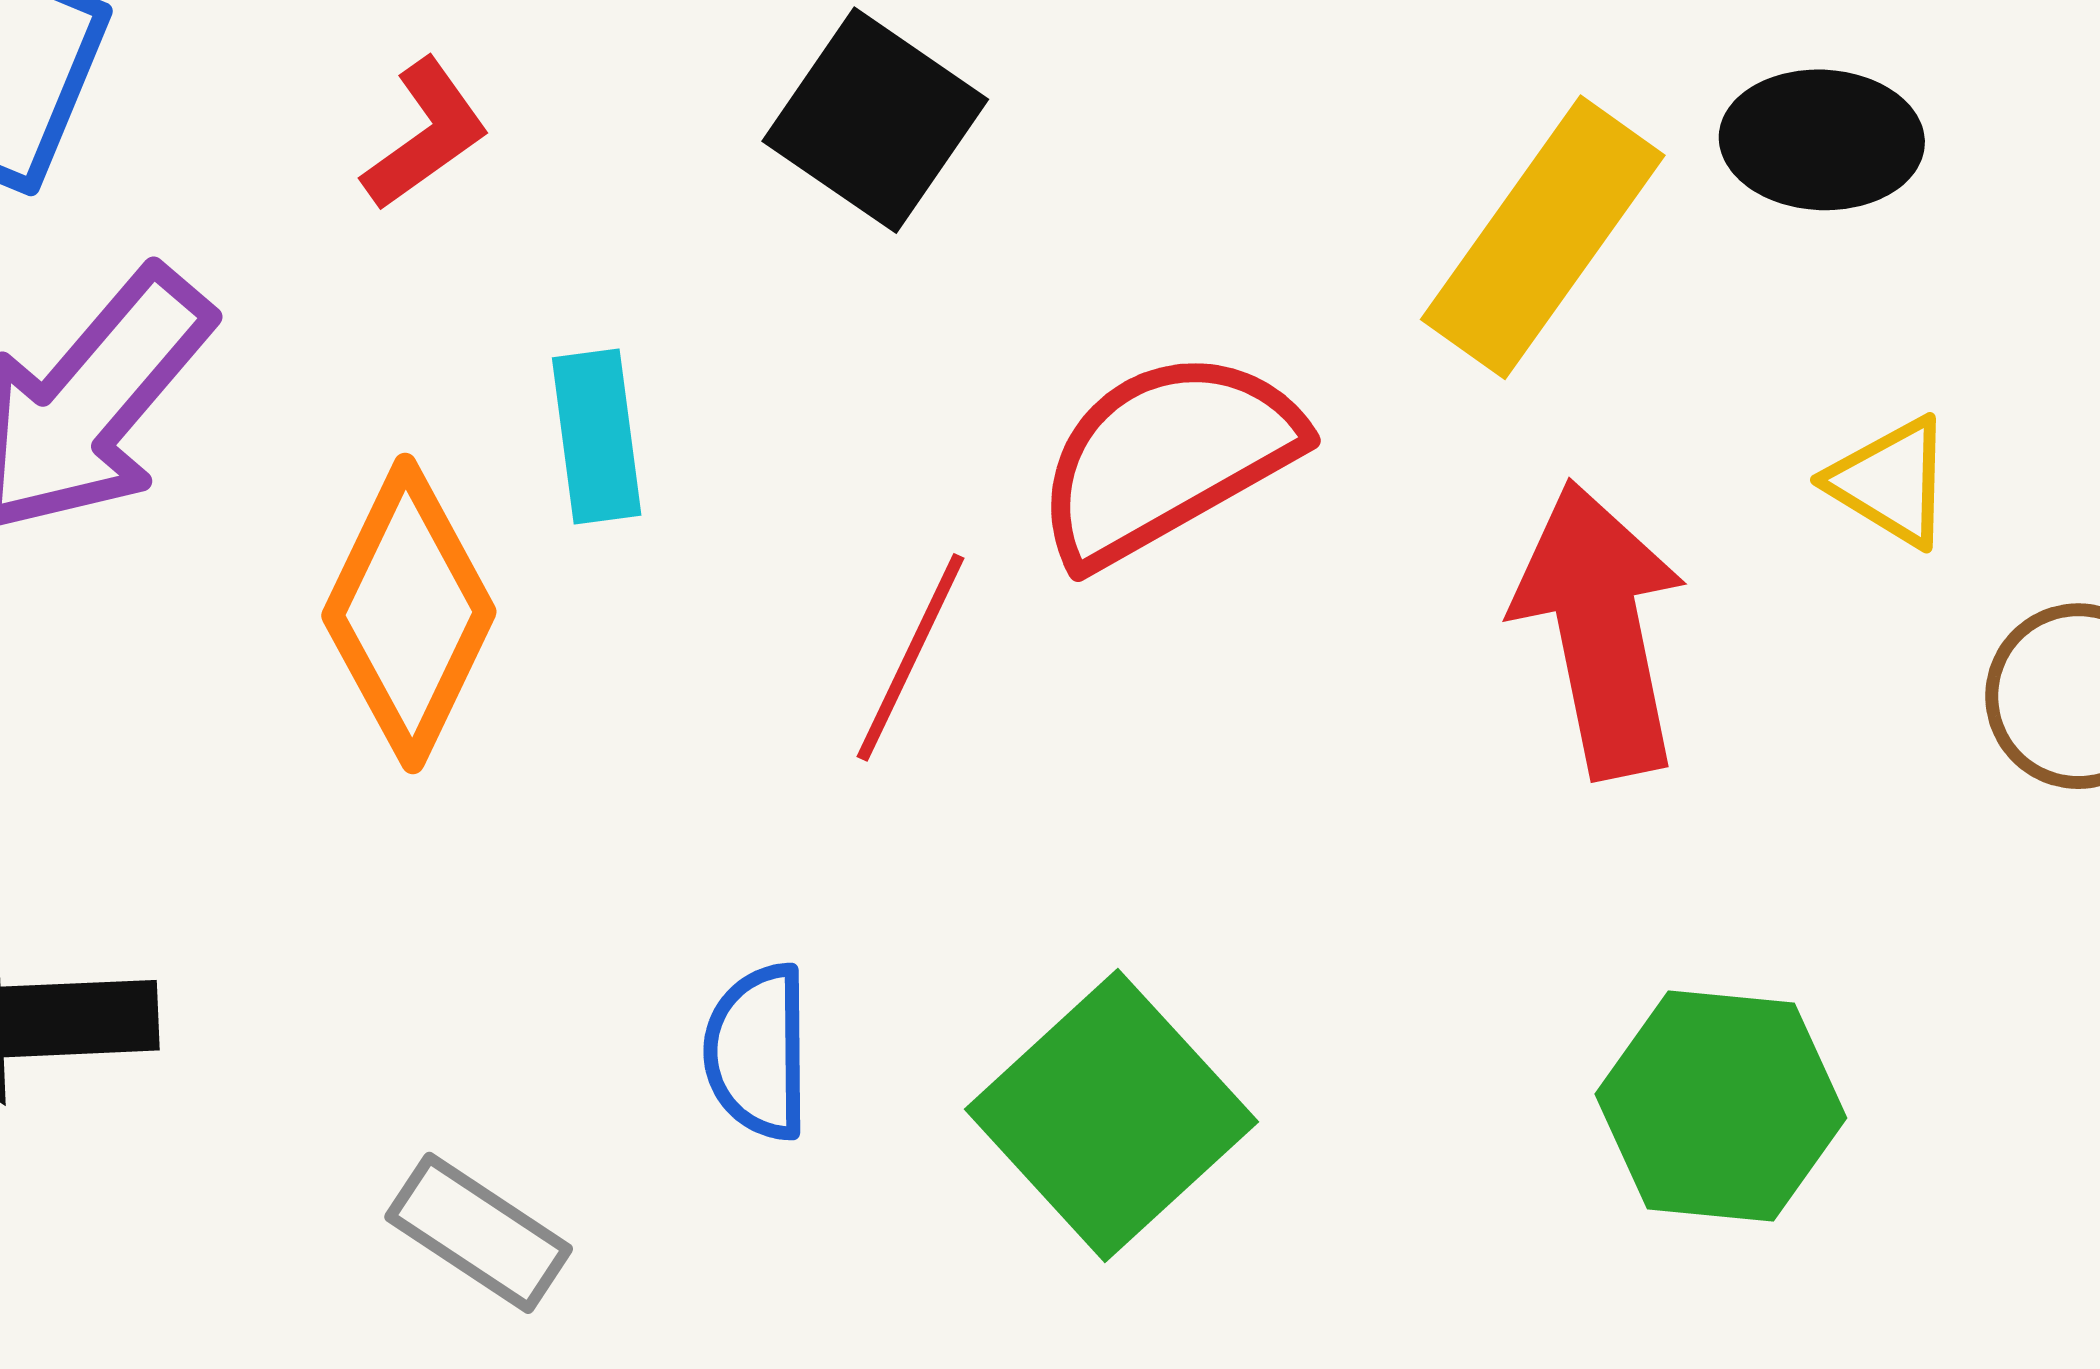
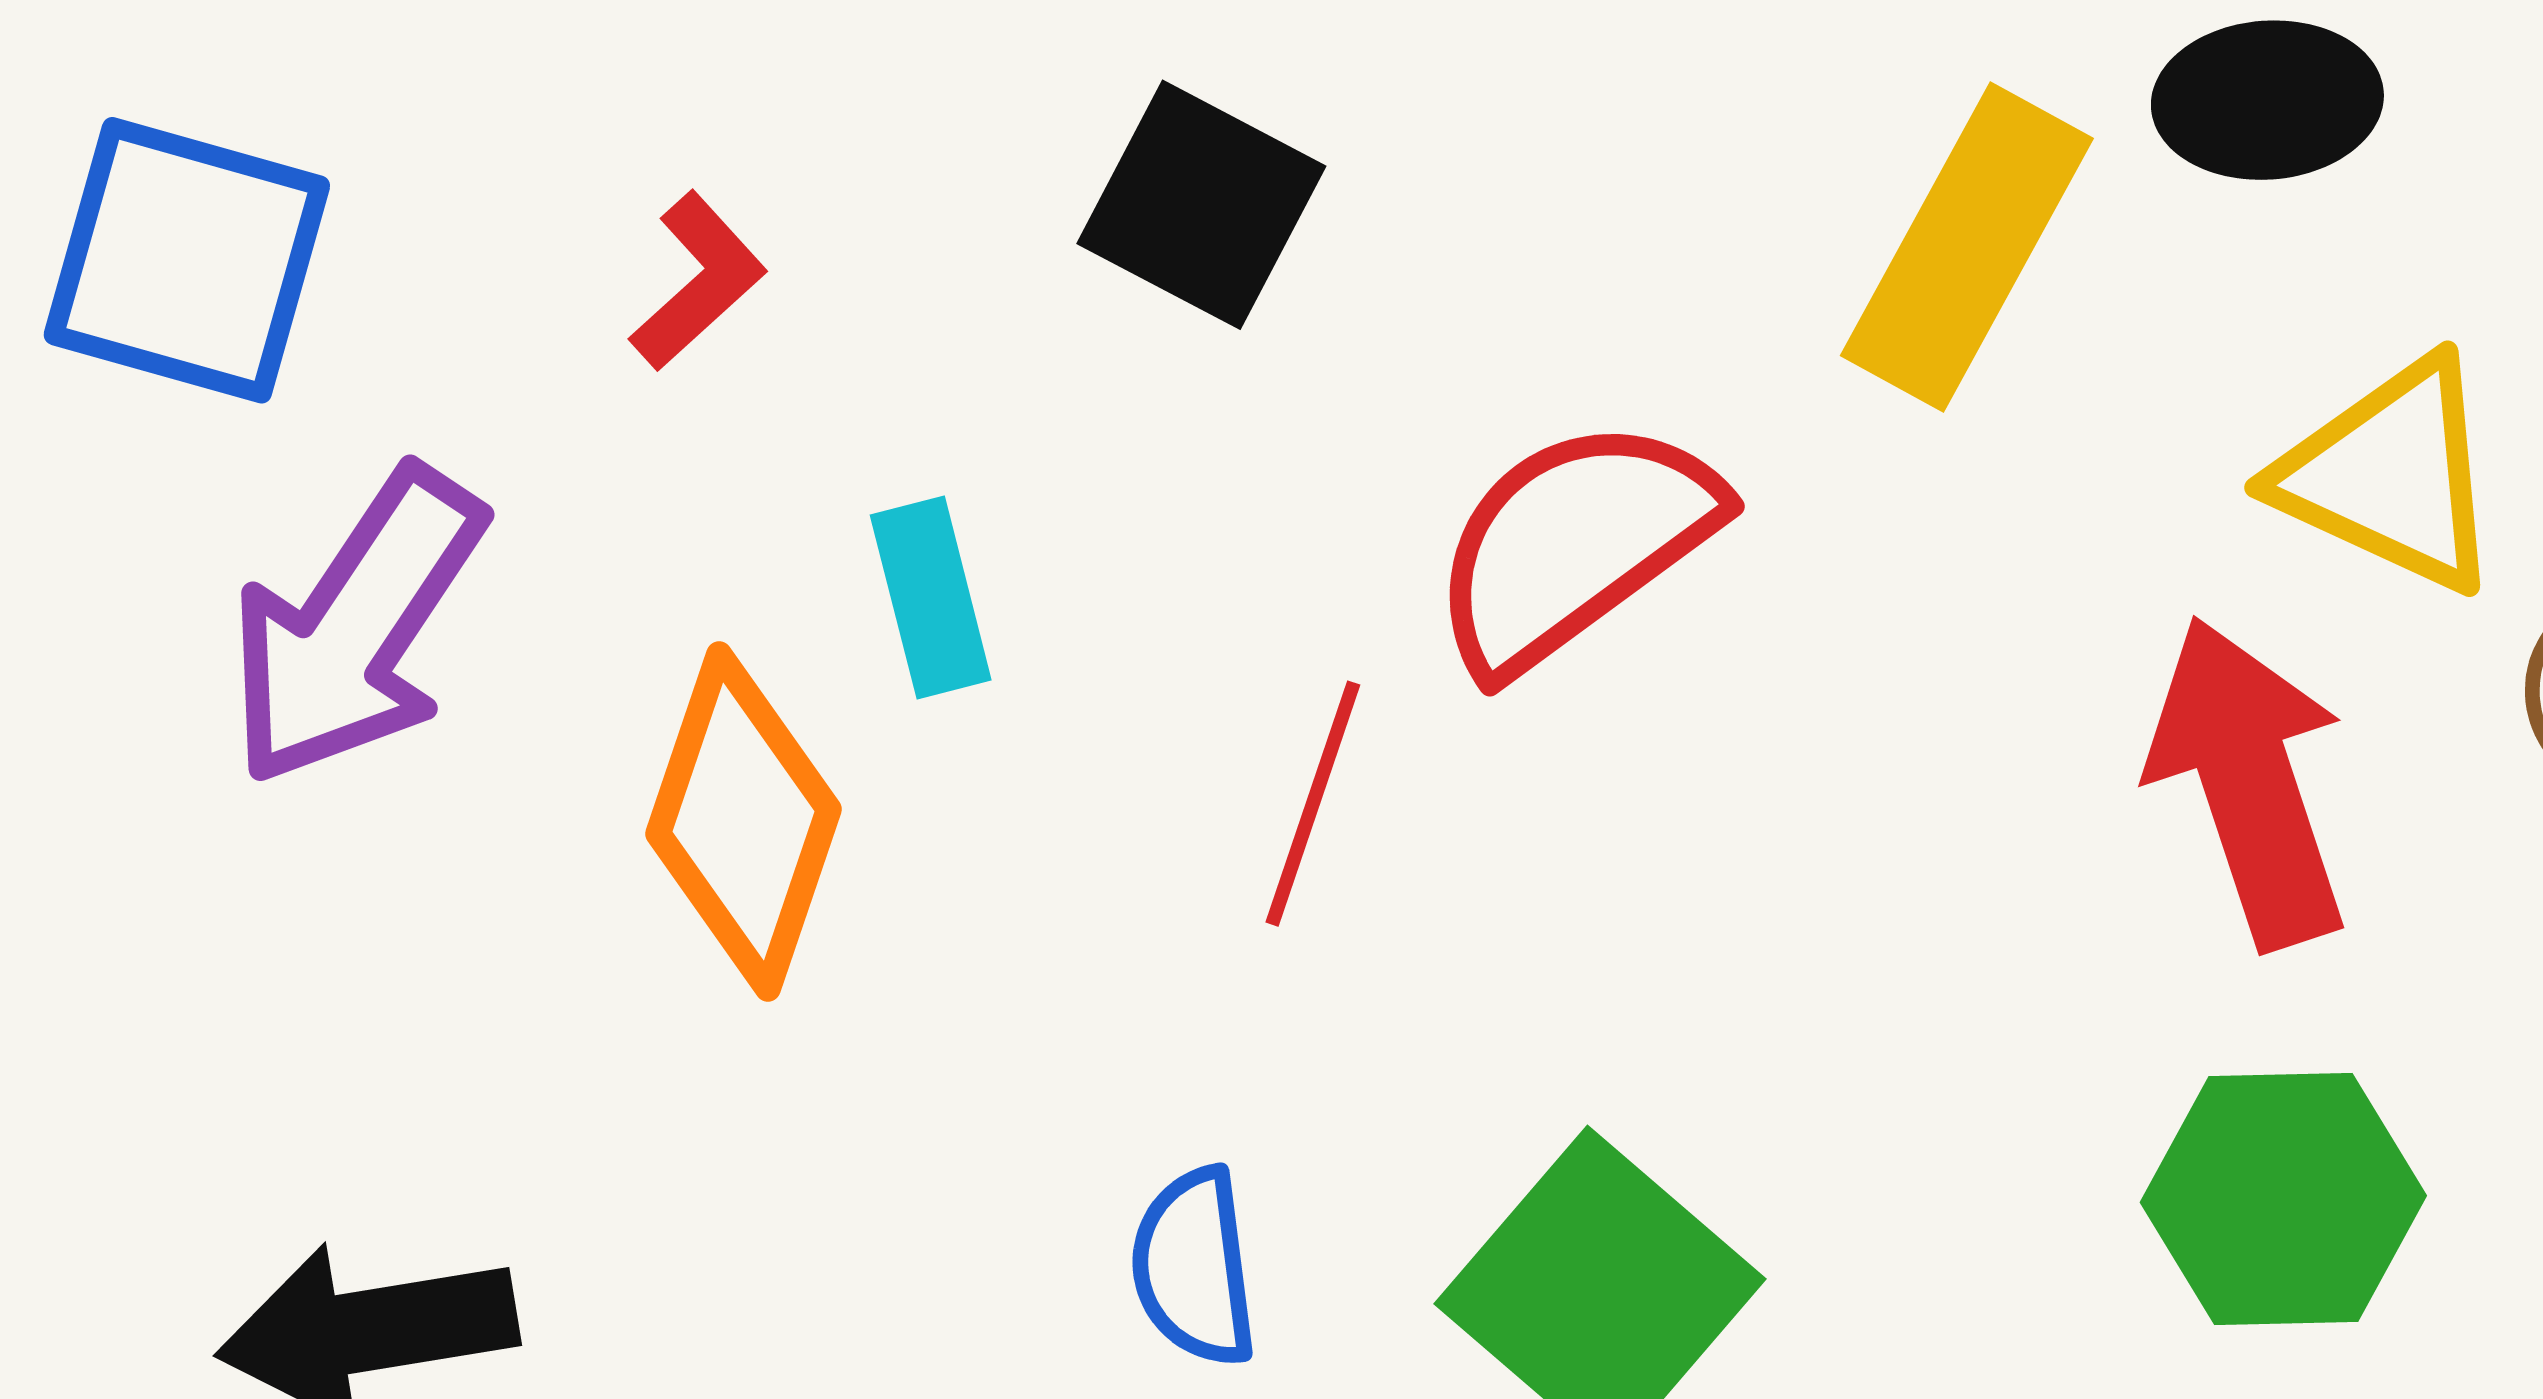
yellow triangle: (1891, 482) -> (2391, 475), size x1.6
red arrow: (1600, 629) -> (2249, 782), moved

